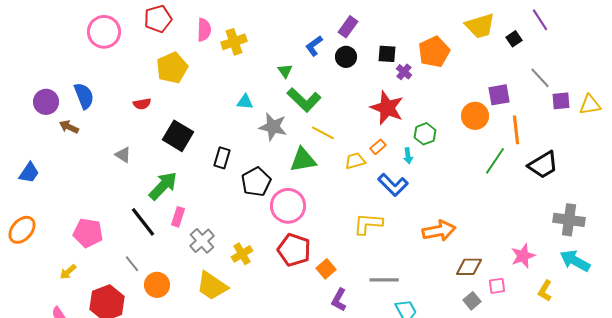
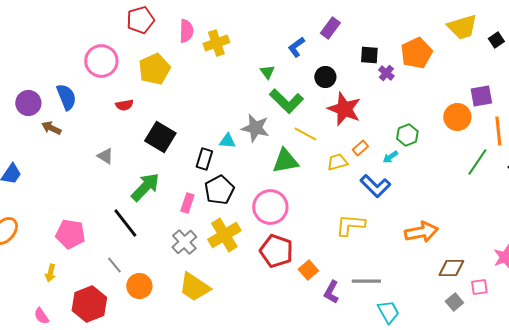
pink circle: (104, 32) -> (101, 61), moved
black circle: (346, 57) -> (325, 77), moved
cyan triangle: (245, 102) -> (227, 141), moved
red star: (387, 108) -> (344, 109), moved
cyan arrow: (408, 156) -> (390, 157), turned 63
black pentagon: (256, 182) -> (219, 190), moved
pink rectangle: (178, 217) -> (187, 203), moved
yellow cross: (242, 254) -> (224, 235), moved, size x1.5
yellow arrow: (68, 272) -> (50, 273), turned -36
purple L-shape: (339, 300) -> (331, 292), moved

